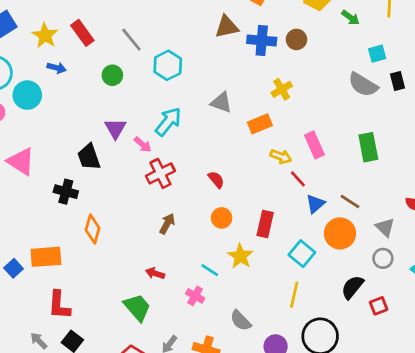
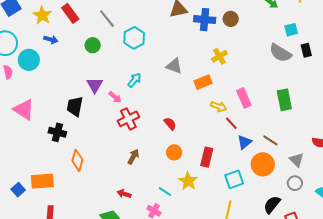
cyan arrow: (168, 122) -> (134, 80), size x0.7
black trapezoid: (89, 157) -> (75, 106), turned 30
cyan square: (302, 254) -> (234, 179), turned 30

